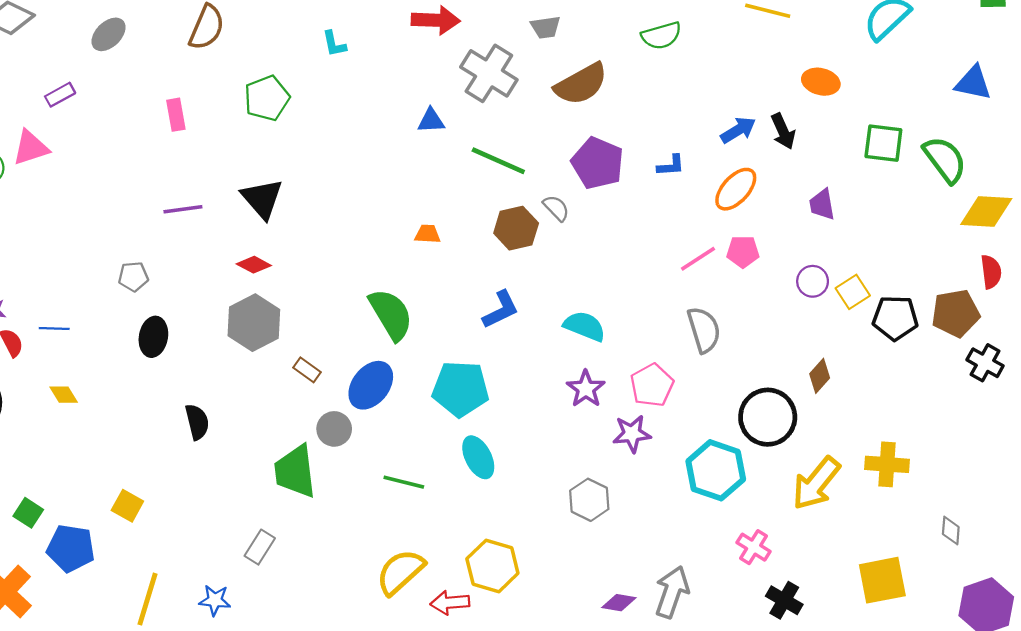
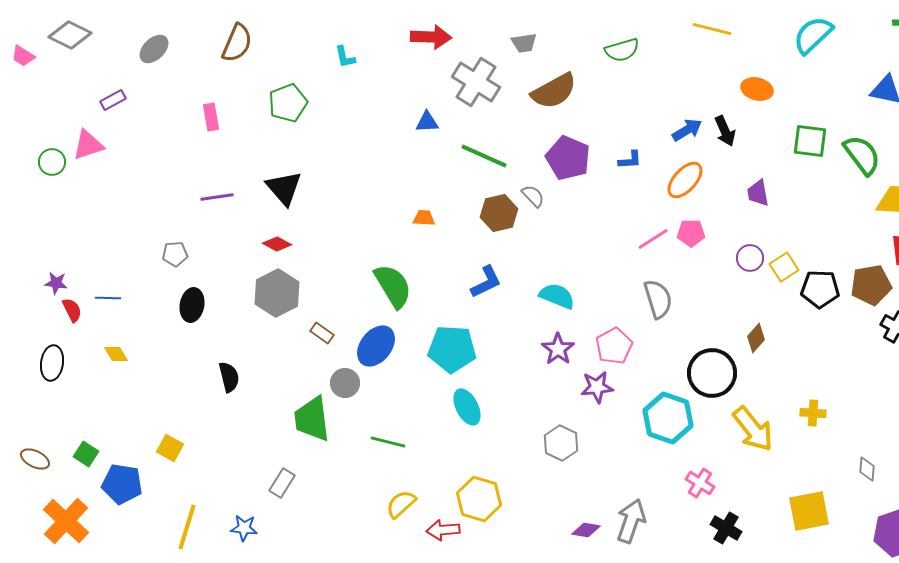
yellow cross: (887, 464) -> (813, 413), size x0.7
green line: (404, 482) -> (388, 442), moved
yellow arrow: (816, 483) -> (753, 429), turned -78
yellow semicircle: (400, 572) -> (401, 504), size x0.7

